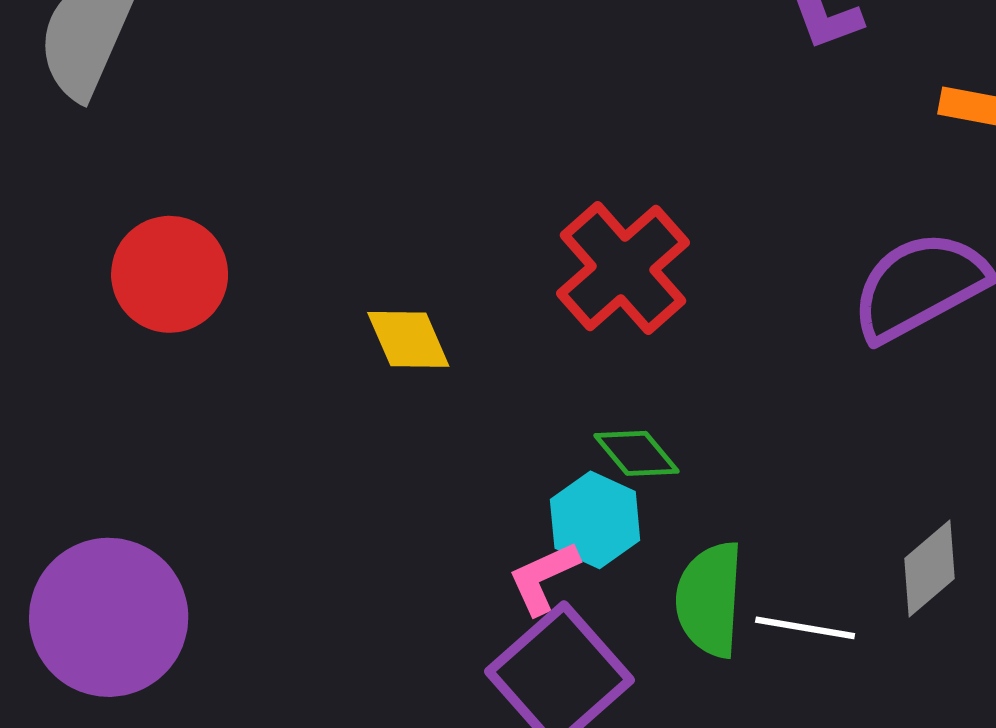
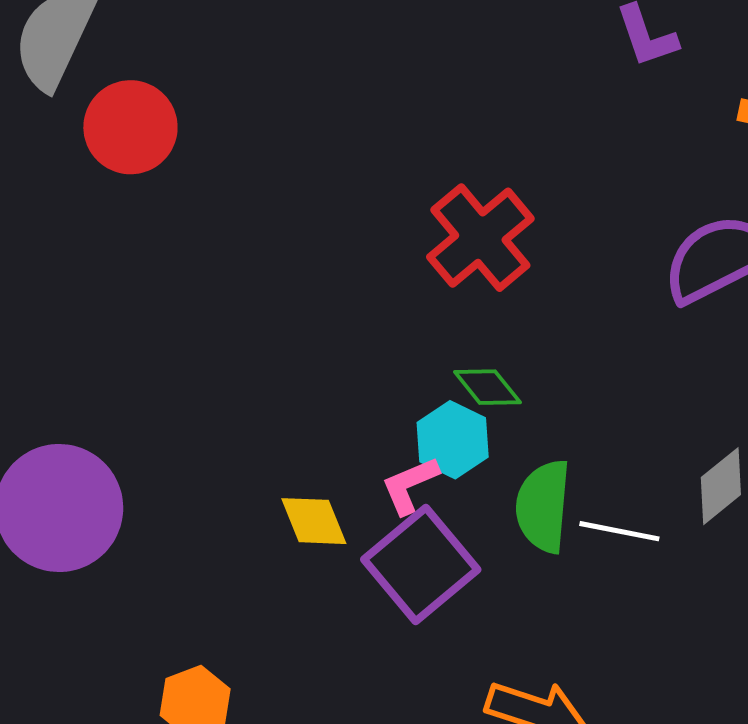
red circle: (170, 274) -> (130, 127), moved
yellow diamond: (408, 339) -> (314, 521), moved

